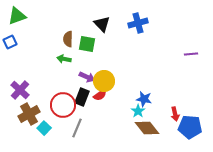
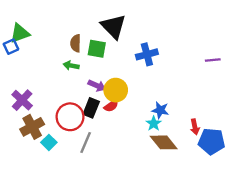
green triangle: (17, 16) -> (20, 33), moved
blue cross: (138, 23) -> (147, 54), moved
black triangle: (102, 24) -> (113, 27), size x1.4

